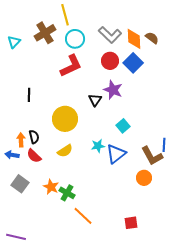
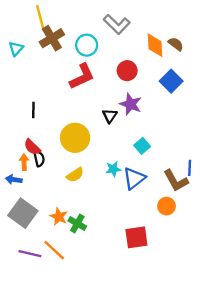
yellow line: (65, 15) -> (40, 17), moved
gray L-shape: (110, 35) -> (117, 24), moved
blue square: (133, 63) -> (171, 81), moved
red semicircle: (34, 156) -> (32, 147), moved
gray square: (20, 184) -> (23, 213), size x1.4
orange line: (83, 216) -> (54, 250), moved
red square: (131, 223) -> (136, 237), moved, size x1.5
purple line: (16, 237) -> (30, 254), moved

